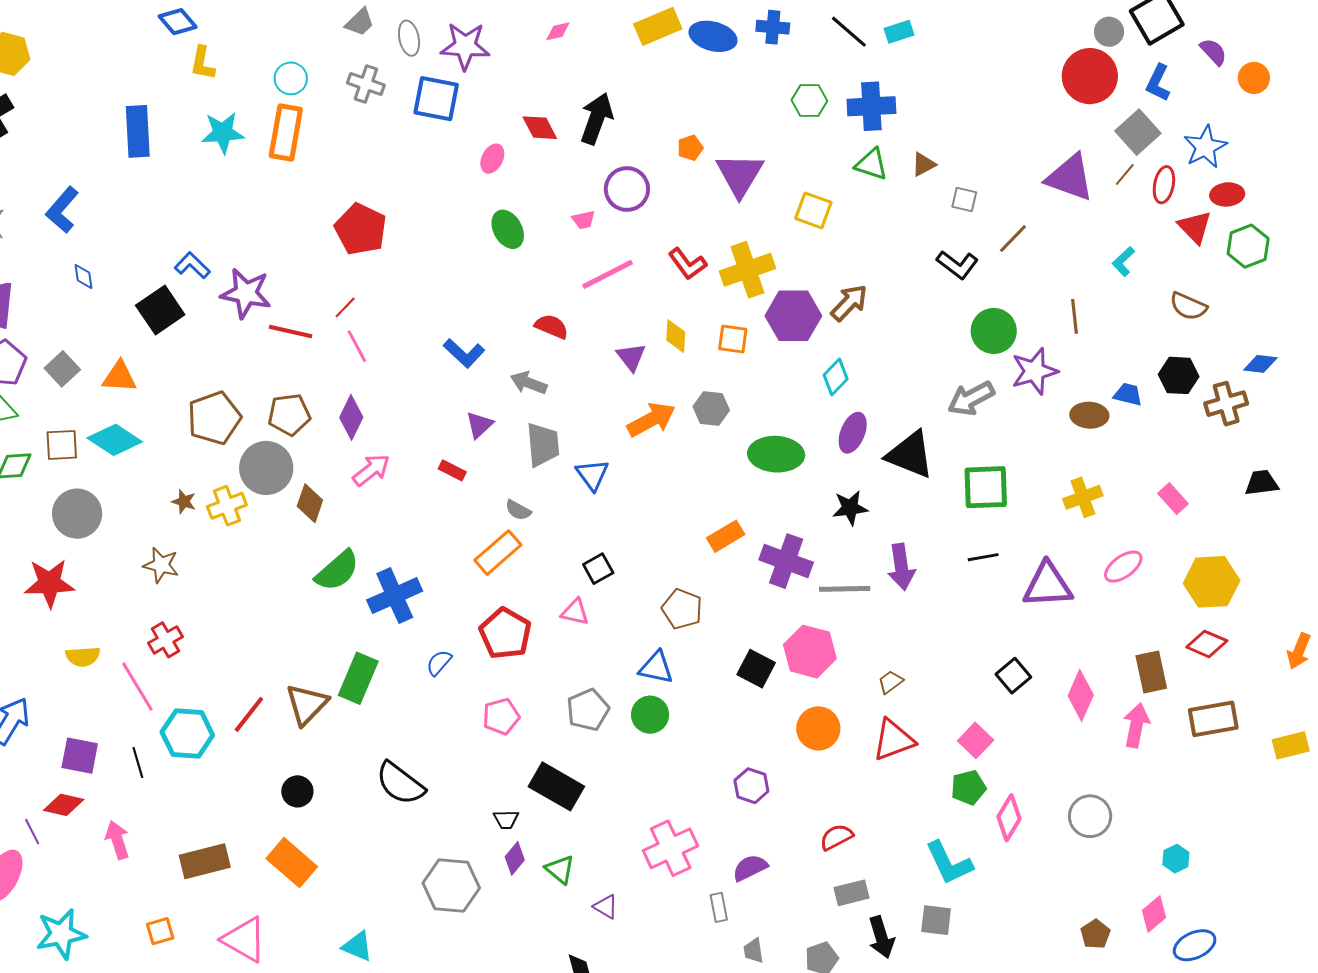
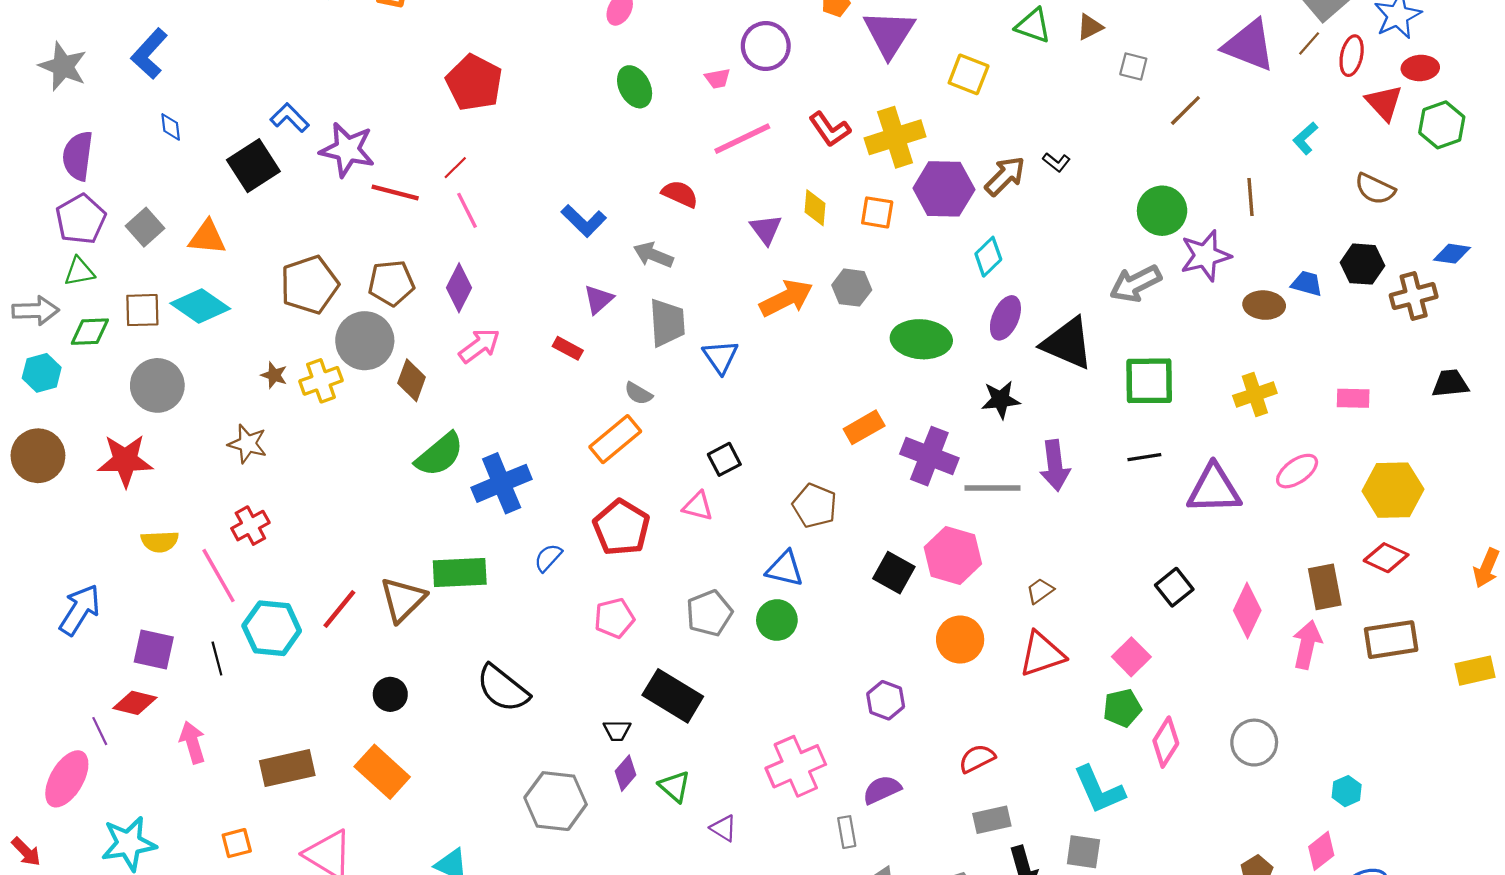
black L-shape: (957, 265) -> (1056, 162), moved, size x0.6
pink rectangle: (1173, 499) -> (1353, 398), turned -48
green rectangle: (358, 678) -> (460, 573), turned 63

